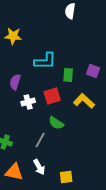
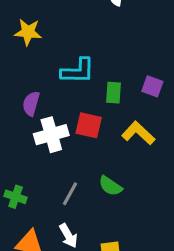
red square: (52, 96) -> (89, 125), turned 30
white cross: (28, 102) -> (51, 135), size x1.5
green semicircle: (56, 123) -> (110, 186), moved

